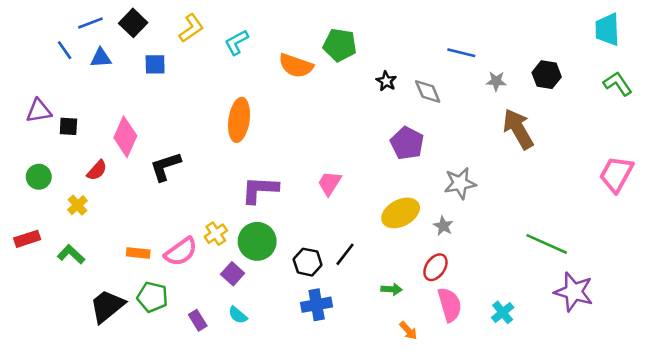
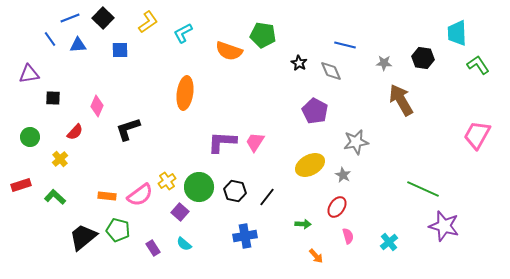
cyan trapezoid: (607, 29) -> (457, 33), moved
blue line: (461, 53) -> (345, 45), moved
purple triangle: (39, 111) -> (29, 74), moved
pink diamond: (125, 137) -> (97, 106), size x0.7
purple L-shape: (260, 190) -> (222, 142), moved
black hexagon: (308, 262) -> (235, 191), moved
pink semicircle: (450, 305) -> (348, 236), size x0.6

